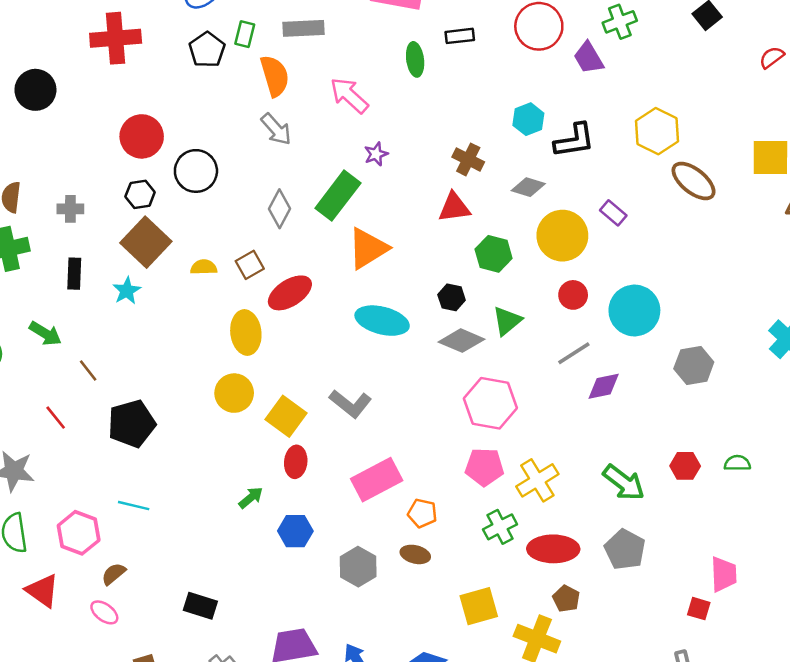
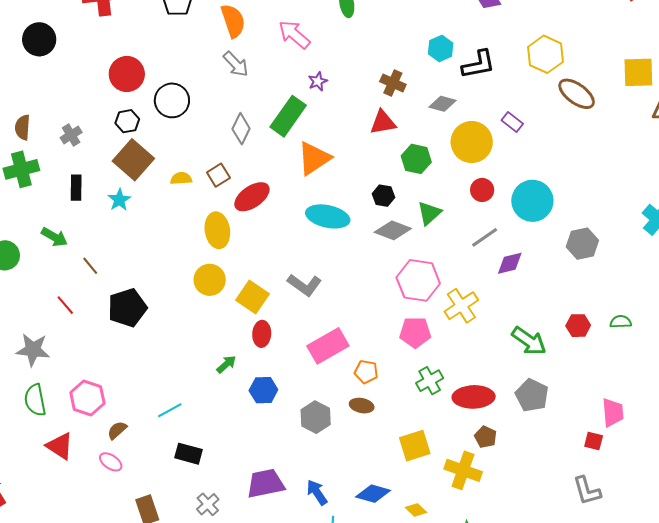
gray cross: (70, 209) -> (71, 135), turned -30
yellow cross: (537, 480) -> (461, 306), moved
cyan line: (134, 506) -> (170, 410), moved, turned -40

